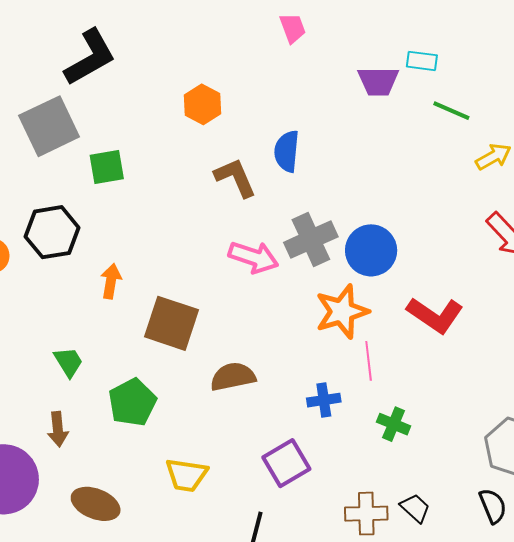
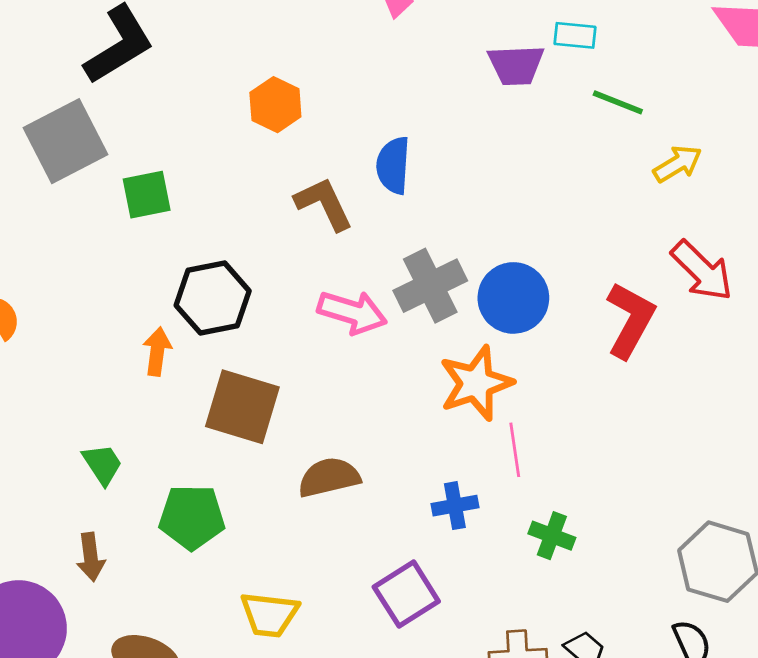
black hexagon: (52, 232) -> (213, 298), moved
red L-shape: (435, 315) -> (630, 320), moved, turned -94
green pentagon: (132, 402) -> (192, 517), turned 30

